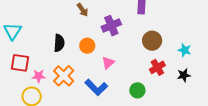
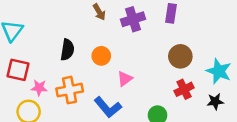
purple cross: (111, 26) -> (133, 19), moved
cyan star: (185, 50) -> (219, 71), size x1.5
orange cross: (64, 76) -> (70, 90), turned 30

